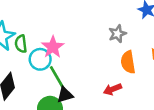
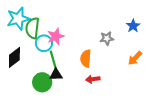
green semicircle: (21, 44) -> (32, 28), size x1.5
orange semicircle: (128, 62) -> (86, 58), moved

